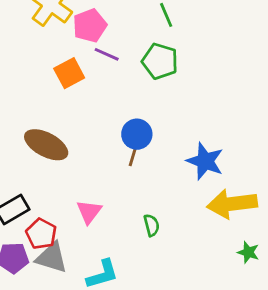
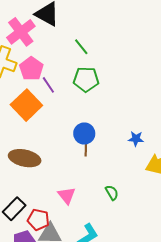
purple line: (107, 54) -> (48, 85), turned 48
orange square: (69, 73) -> (26, 105), size x1.4
blue star: (205, 161) -> (136, 139), size x0.6

